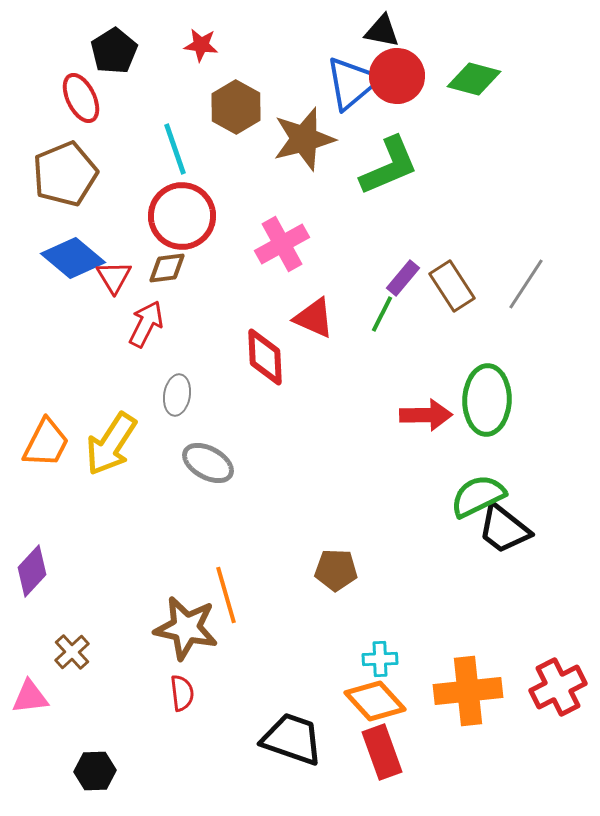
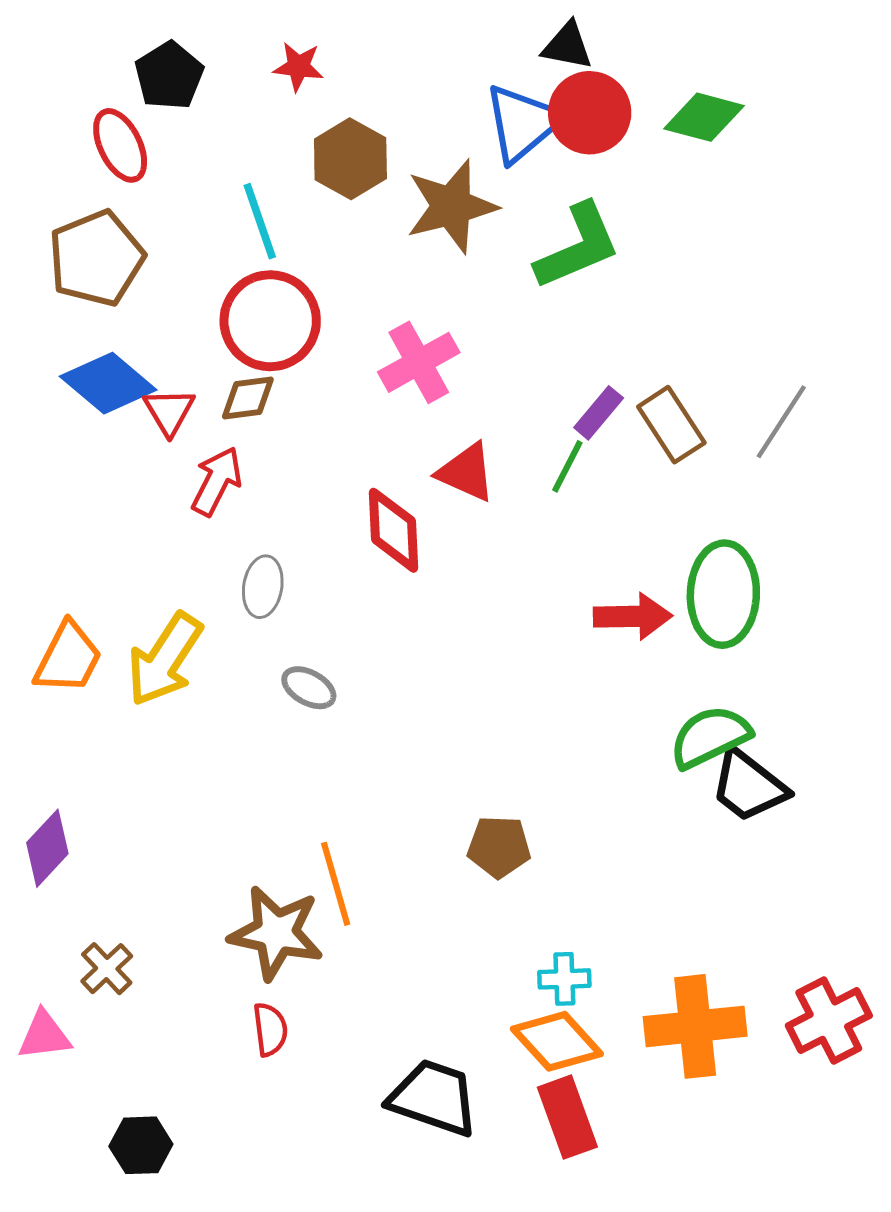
gray ellipse: (208, 463) -> (309, 688), size x0.7

